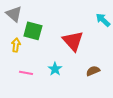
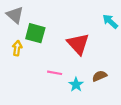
cyan star: (55, 69) -> (76, 85), moved
pink line: (26, 73) -> (55, 73), moved

